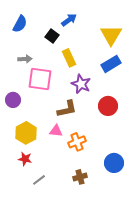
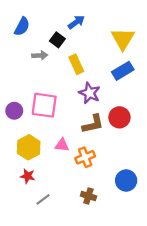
gray arrow: (25, 59) -> (40, 55), moved
pink square: (40, 79) -> (44, 105), moved
brown L-shape: (67, 109) -> (93, 124), moved
brown cross: (80, 177) -> (88, 196), turned 32

